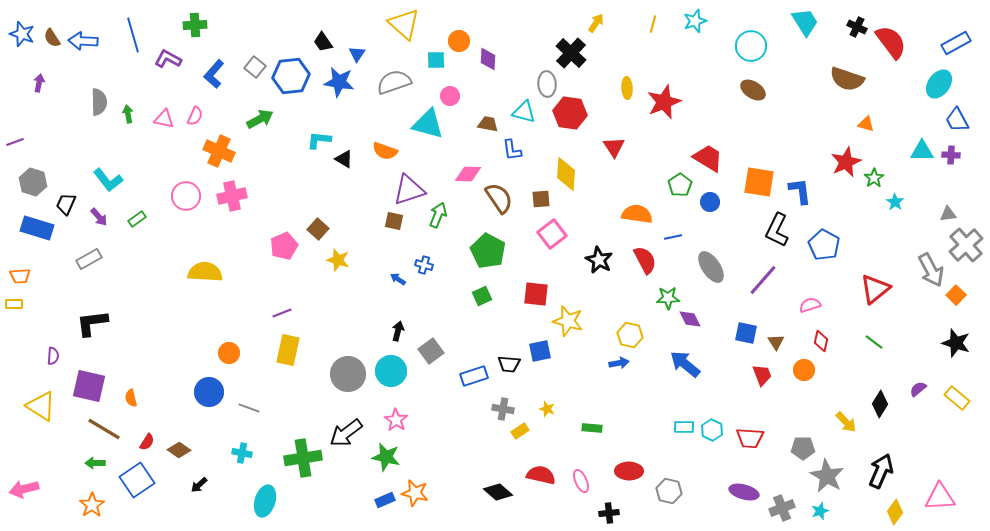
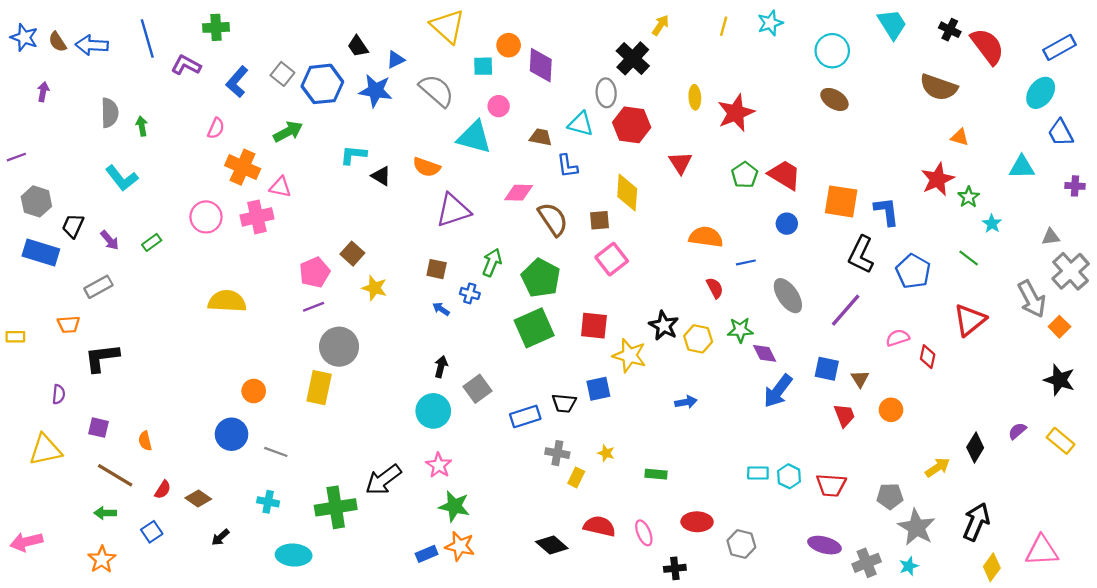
blue triangle: (357, 54) -> (396, 60), turned 30
purple diamond: (488, 59) -> (541, 65), size x1.4
gray semicircle: (394, 82) -> (437, 91), turned 60
pink triangle: (164, 119) -> (280, 187), moved
purple cross: (951, 155) -> (1075, 186), moved
cyan L-shape: (108, 180) -> (122, 178), moved
green pentagon: (680, 185) -> (745, 175), moved
green arrow: (438, 215) -> (492, 262), moved
brown square: (394, 221) -> (437, 269), moved
black star: (599, 260) -> (664, 326), moved
red semicircle: (645, 260) -> (715, 288), size x0.7
orange trapezoid: (20, 276) -> (69, 324), moved
green square: (482, 296) -> (534, 328), size x1.8
purple line: (282, 313) -> (314, 307), moved
yellow hexagon: (630, 335) -> (698, 339), moved
red diamond: (821, 341) -> (928, 357), moved
green line: (874, 342) -> (969, 258), moved
blue arrow: (685, 364) -> (778, 391), moved, turned -92
gray circle: (348, 374) -> (339, 347), moved
purple square: (89, 386) -> (98, 428), size x0.6
yellow triangle: (41, 406) -> (45, 450), turned -44
yellow arrow: (846, 422) -> (938, 467), turned -80
yellow rectangle: (520, 431) -> (576, 477), turned -30
green star: (386, 457) -> (454, 506), moved
blue square: (137, 480) -> (152, 532), size x0.6
cyan ellipse: (265, 501) -> (294, 555), turned 76

